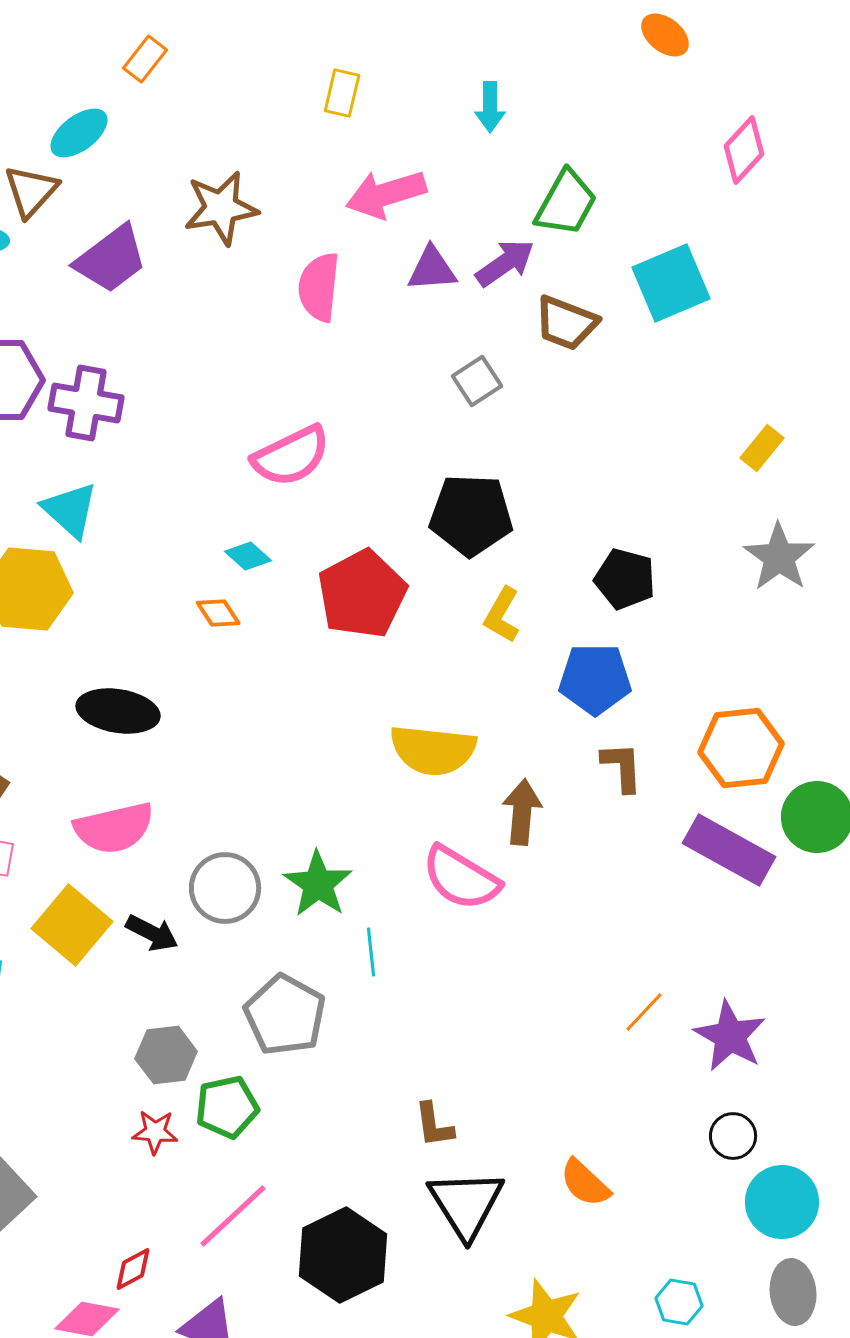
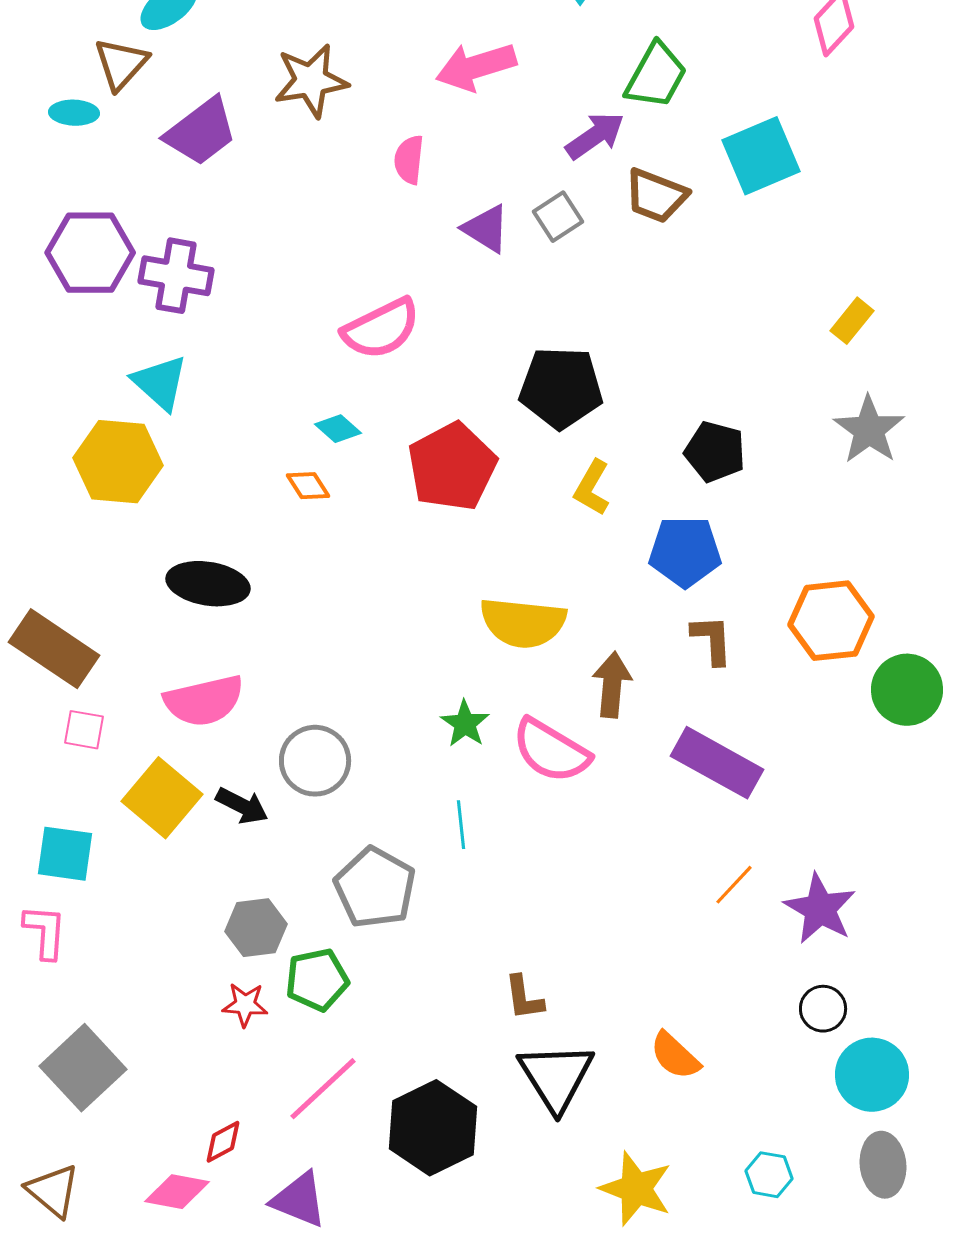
purple triangle: (432, 269) -> (486, 229), moved, turned 36
pink semicircle: (319, 287) -> (409, 160), size x0.7
gray square: (477, 381) -> (558, 217), moved
purple rectangle: (729, 850) -> (717, 763), moved
green star: (318, 884) -> (465, 724), moved, size x0.7

